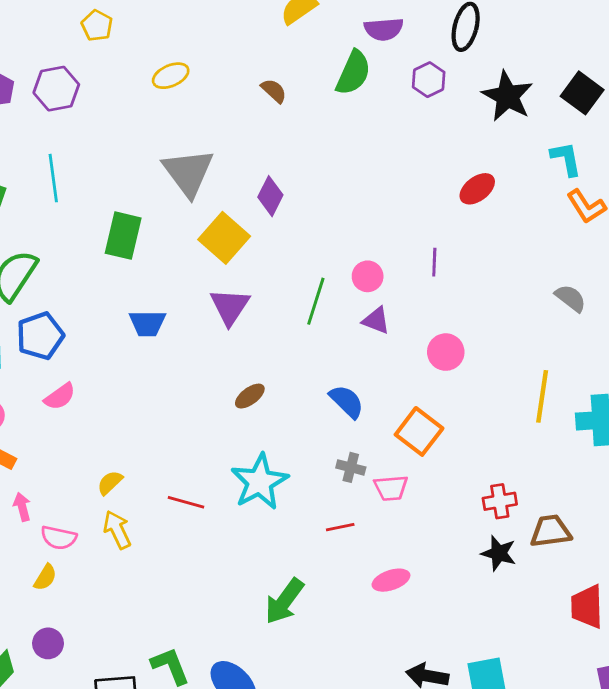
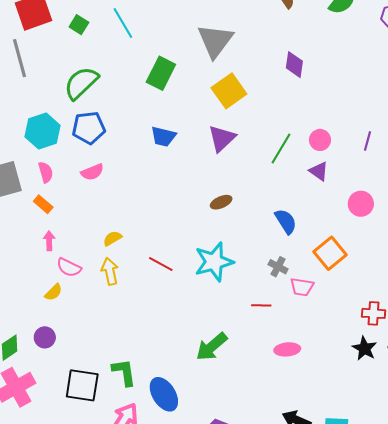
cyan line: (53, 178) -> (123, 23), turned -36
purple diamond: (270, 196) -> (294, 65), moved, turned -32

